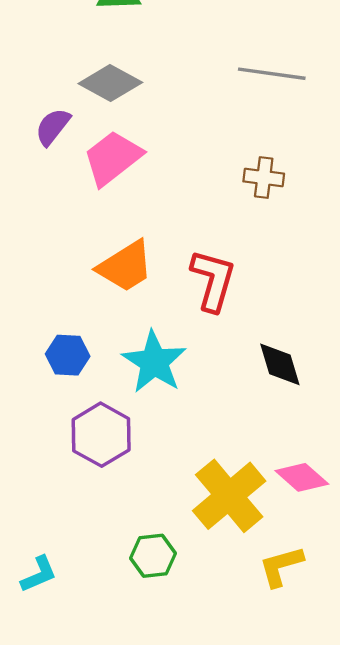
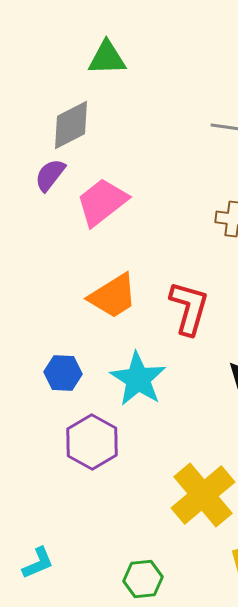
gray diamond: (110, 83) -> (71, 125), moved, turned -56
green hexagon: (153, 556) -> (143, 579), moved

